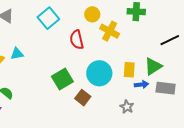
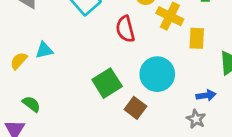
yellow rectangle: (129, 70) -> (197, 38), moved
blue arrow: (141, 85) -> (206, 95), moved

